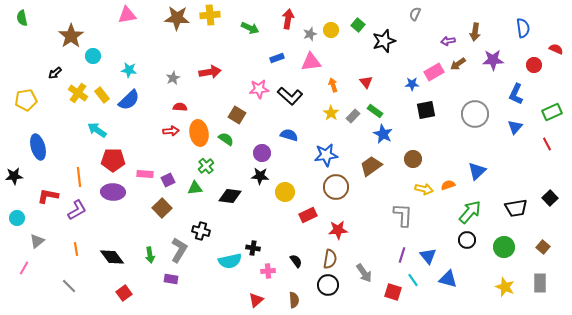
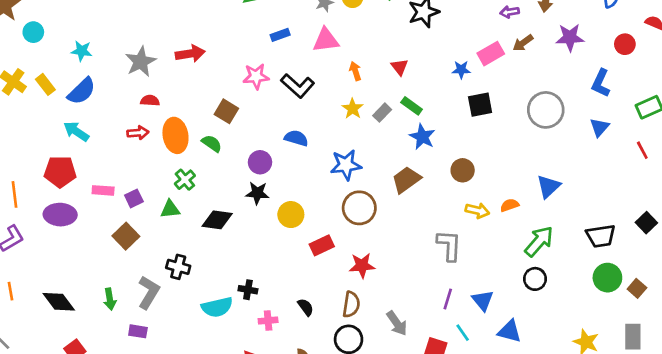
gray star: (173, 78) -> (141, 62), size x1.6
cyan arrow: (97, 130) -> (76, 131), moved
green circle: (504, 247) -> (607, 278), moved

